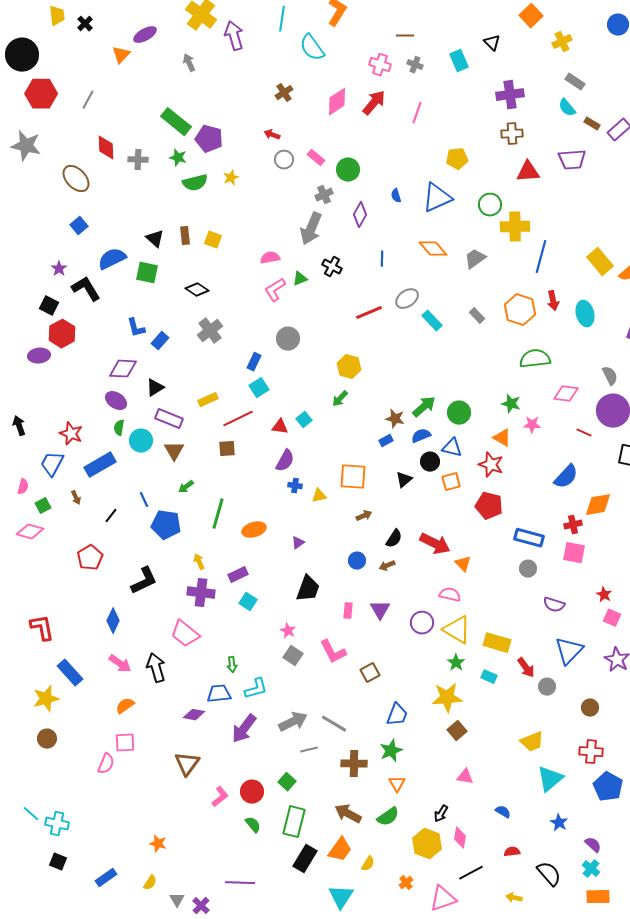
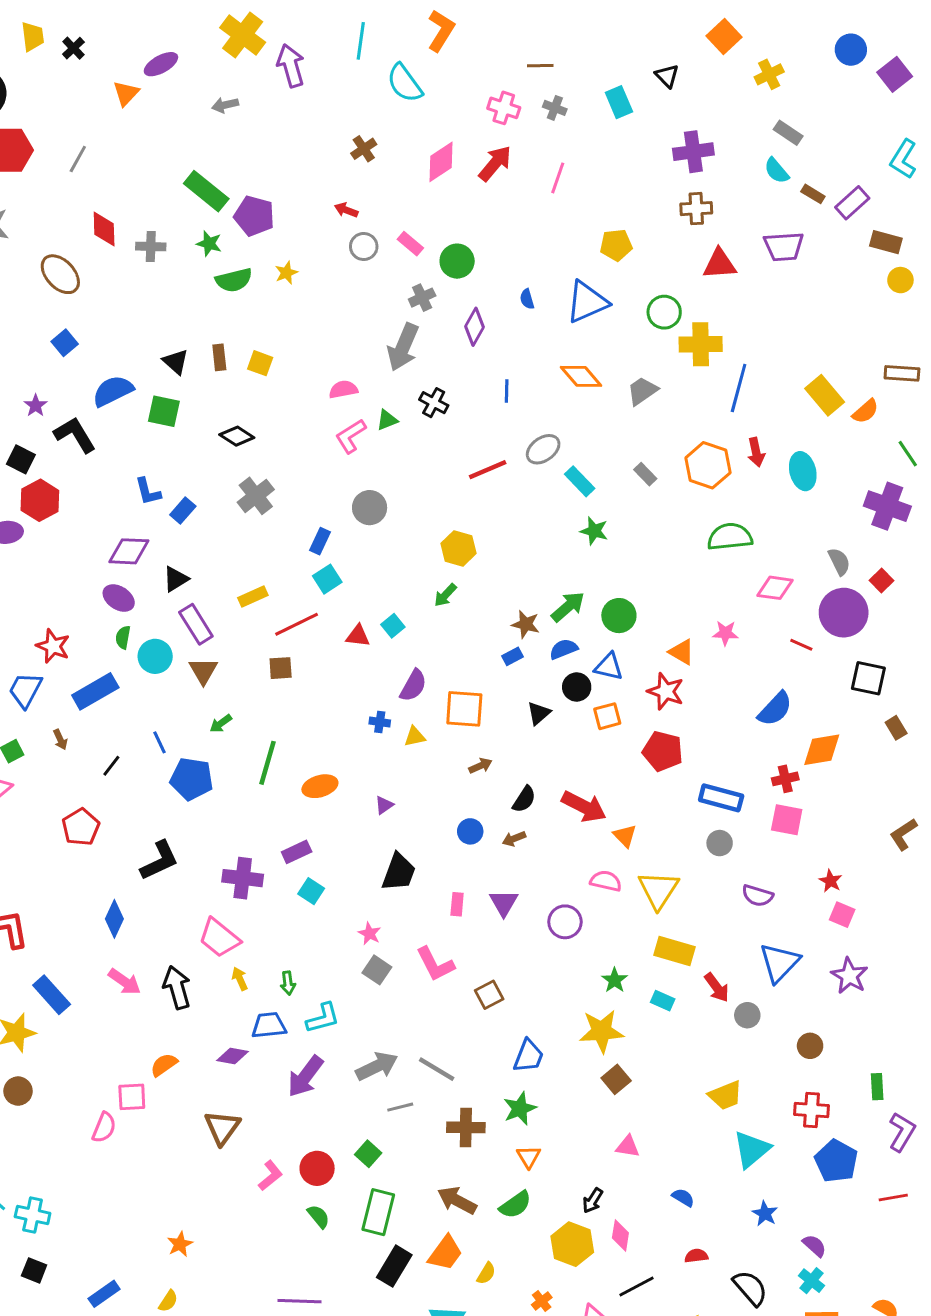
gray arrow: (189, 63) -> (225, 105), turned -78
green star: (511, 404) -> (594, 531), moved
purple rectangle: (169, 419) -> (196, 624), turned 36
purple semicircle: (285, 461) -> (413, 686), moved
yellow arrow: (199, 562) -> (240, 979), moved
yellow triangle: (457, 630) -> (658, 890), moved, turned 32
orange semicircle: (125, 706) -> (164, 1065), moved
orange star: (158, 844) -> (180, 1244), turned 30

